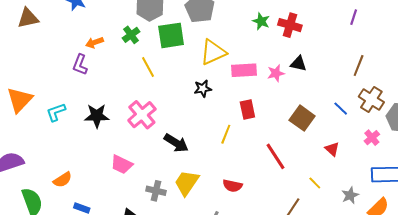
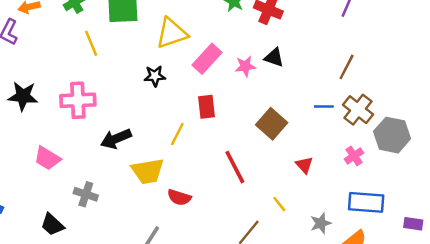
pink rectangle: (244, 70) -> (207, 59), turned -50
blue line: (341, 109) -> (324, 106), moved, turned -49
pink cross: (142, 115) -> (78, 100), turned 32
black arrow: (176, 143) -> (116, 139), turned 120
yellow trapezoid: (187, 183) -> (148, 171), moved, turned -140

